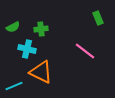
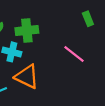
green cross: (41, 29) -> (27, 30), size x1.5

